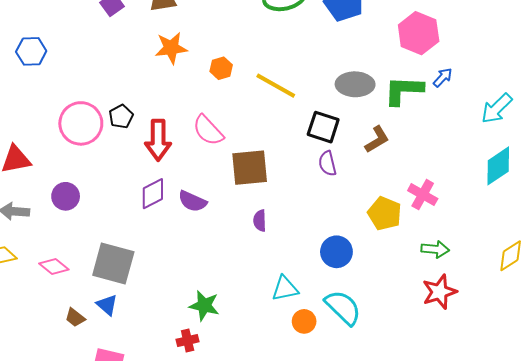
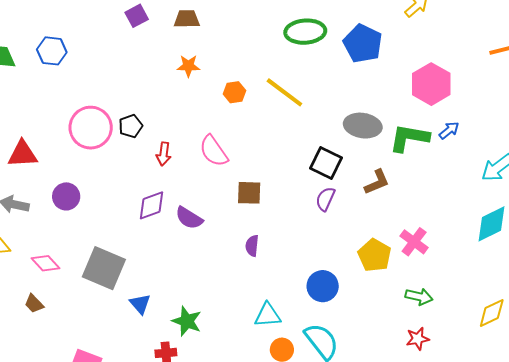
orange star: (171, 48) -> (188, 66), size x0.7
yellow line: (276, 86) -> (284, 92), moved
red arrow: (158, 140) -> (164, 154), size x0.6
purple semicircle: (327, 163) -> (325, 199), turned 30
brown square: (250, 168) -> (249, 193), size x0.7
red star: (439, 292) -> (418, 339), size x0.7
blue triangle: (107, 305) -> (140, 304), moved
brown trapezoid: (75, 318) -> (34, 304), moved

